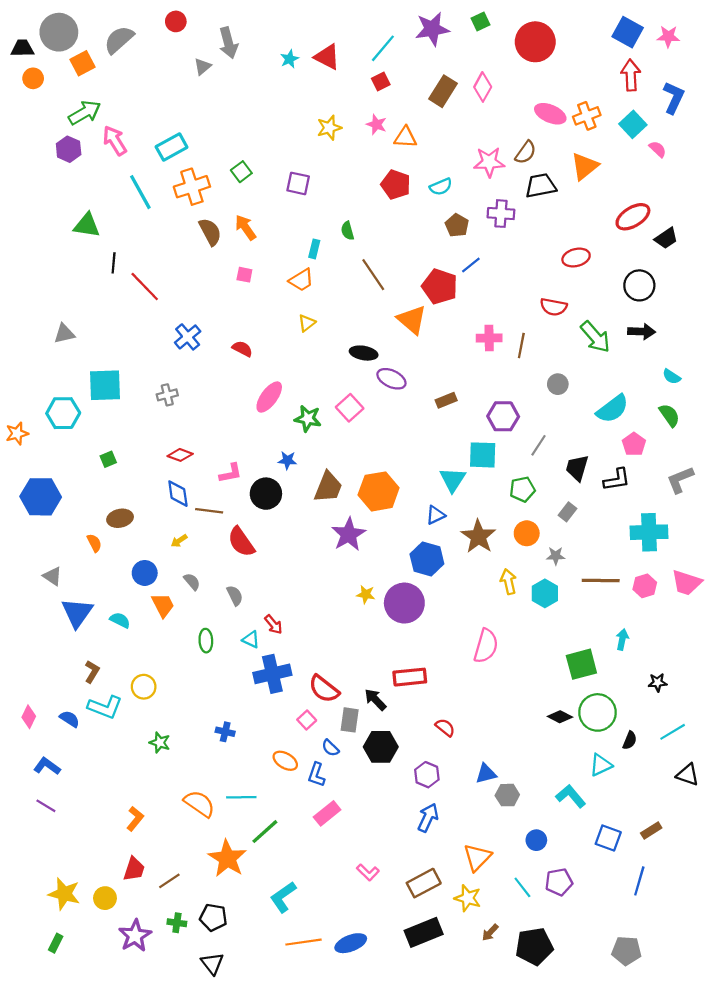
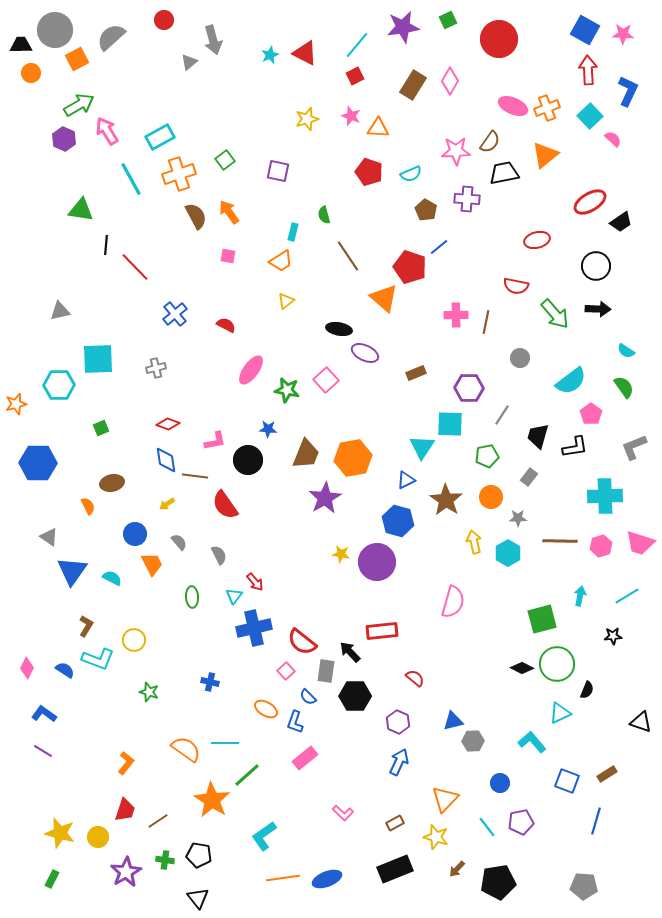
cyan triangle: (251, 640) -> (234, 596), turned 42
cyan line: (673, 732) -> (627, 596), moved
brown rectangle: (424, 883) -> (395, 823), size x0.6

